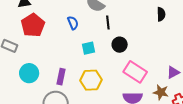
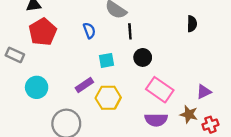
purple rectangle: (61, 77) -> (84, 85), moved, turned 42

